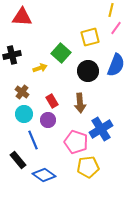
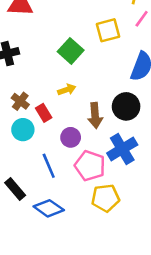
yellow arrow: (40, 68) -> (67, 90), moved
black circle: (88, 71) -> (126, 106), moved
red rectangle: (52, 101) -> (44, 113), moved
purple circle: (48, 120) -> (71, 137), moved
blue line: (33, 140) -> (49, 166), moved

